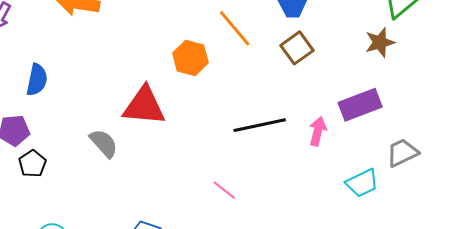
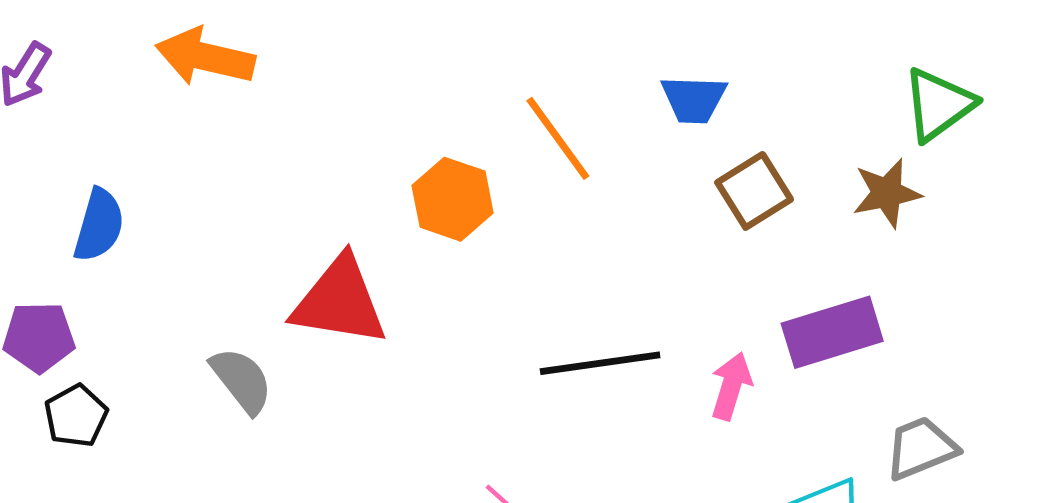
brown square: (297, 48) -> (754, 191), moved

